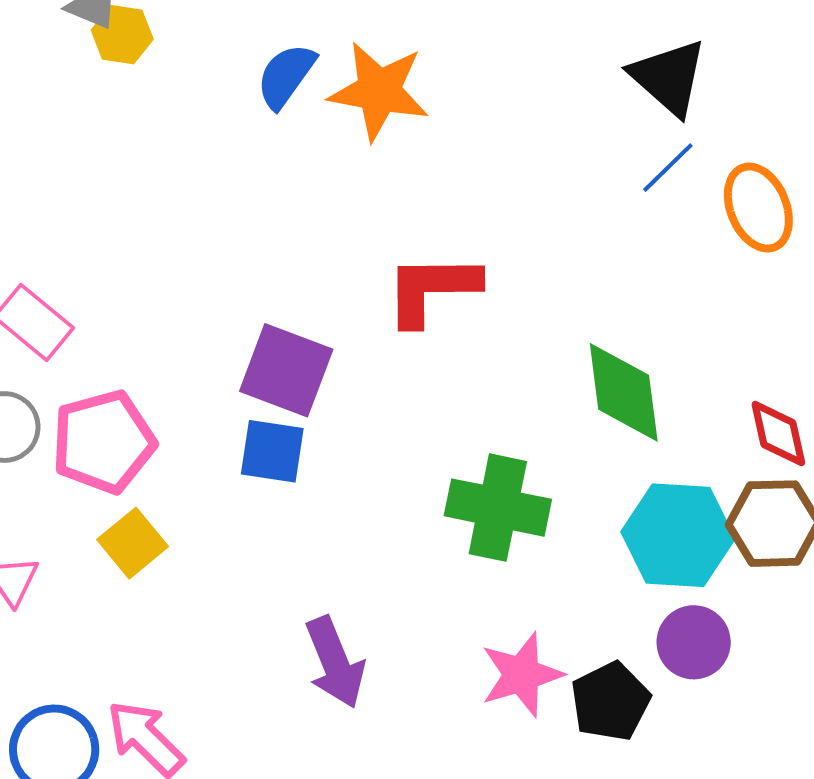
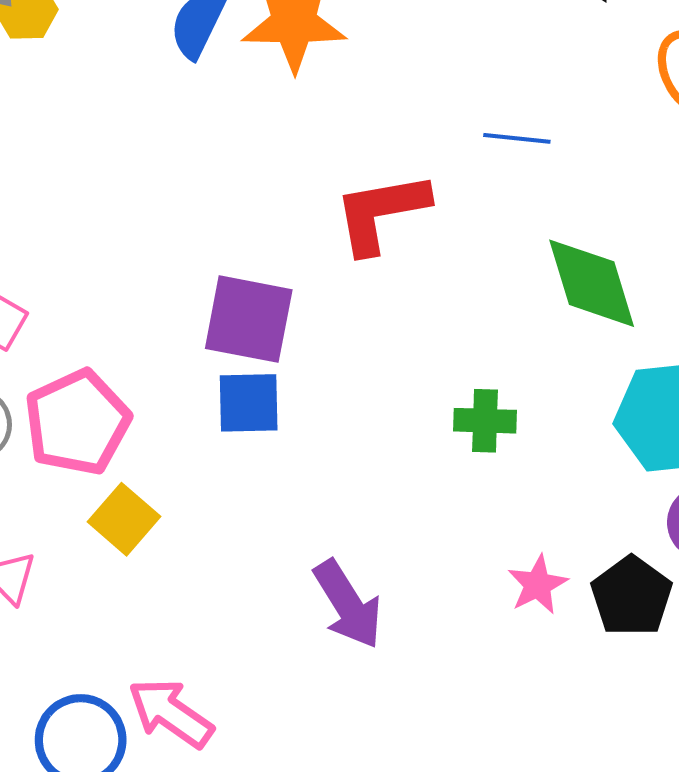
blue line: (668, 168) -> (517, 138), moved, turned 60
green cross: (498, 508) -> (485, 421), size x0.6
pink star: (522, 675) -> (538, 585), size x0.7

